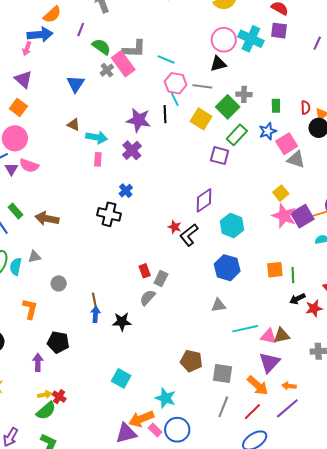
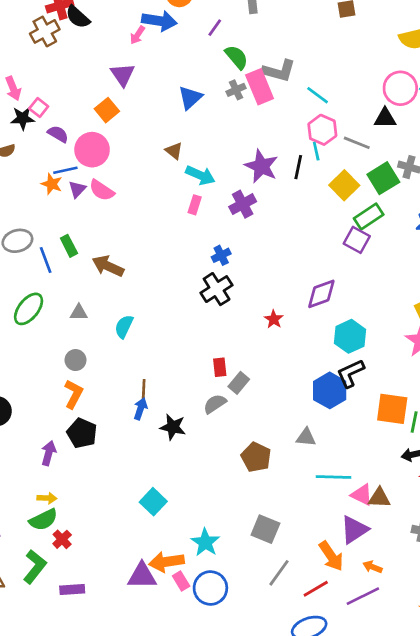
green rectangle: (237, 135) -> (369, 216), moved
black cross: (109, 214) -> (217, 289), moved, turned 30
black L-shape: (189, 235) -> (350, 373), moved
cyan semicircle: (16, 267) -> (124, 326), moved
orange square: (275, 270) -> (392, 409), size x1.4
gray circle: (59, 283) -> (75, 360), moved
orange L-shape: (30, 309) -> (74, 394), moved
brown pentagon: (191, 361) -> (256, 457), moved
gray square: (222, 374) -> (265, 529), moved
red cross: (59, 397) -> (62, 539), moved

